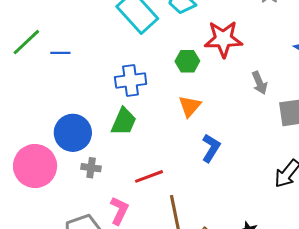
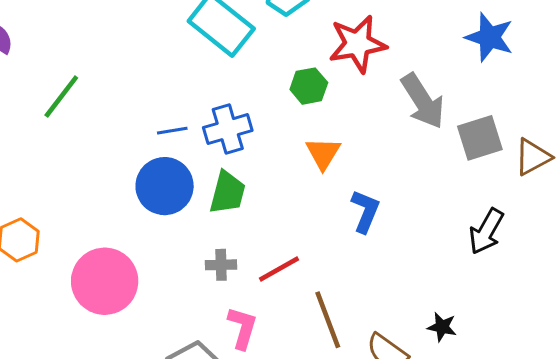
blue line: (60, 53) -> (172, 131), moved
gray arrow: (260, 83) -> (423, 101), size x1.6
blue circle: (73, 133) -> (165, 186), moved
gray cross: (91, 168) -> (221, 265), moved

